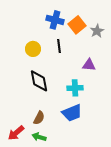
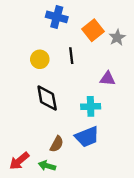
blue cross: (55, 20) -> (57, 17), moved
brown semicircle: (39, 118) -> (57, 144), moved

